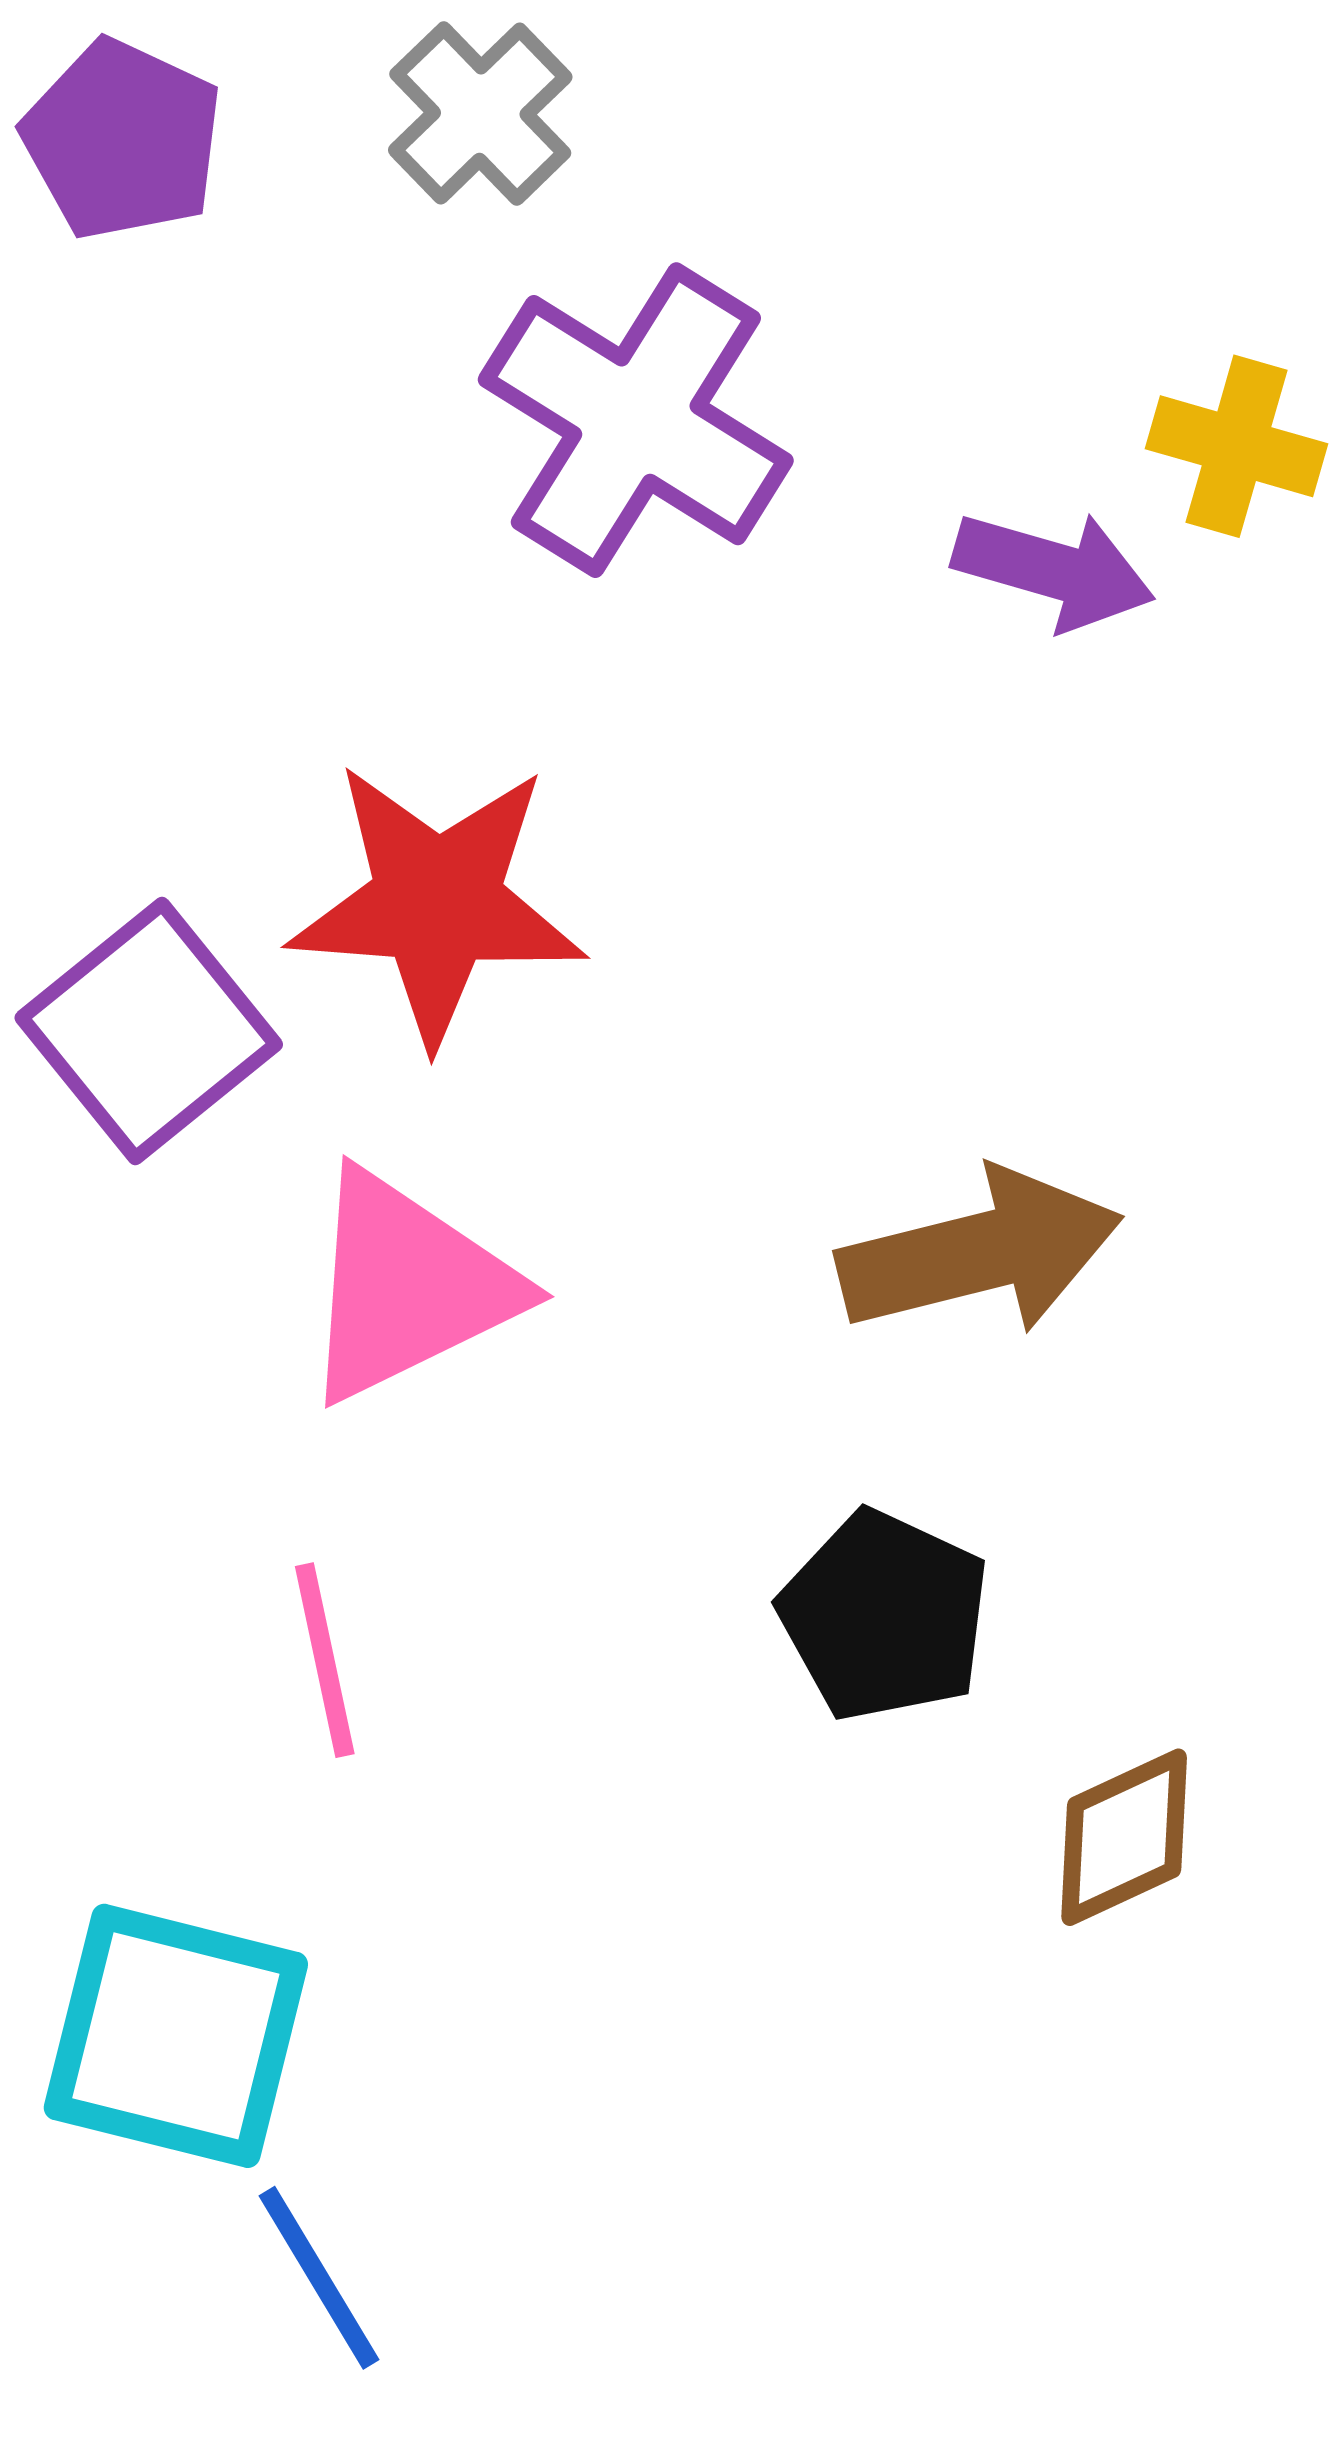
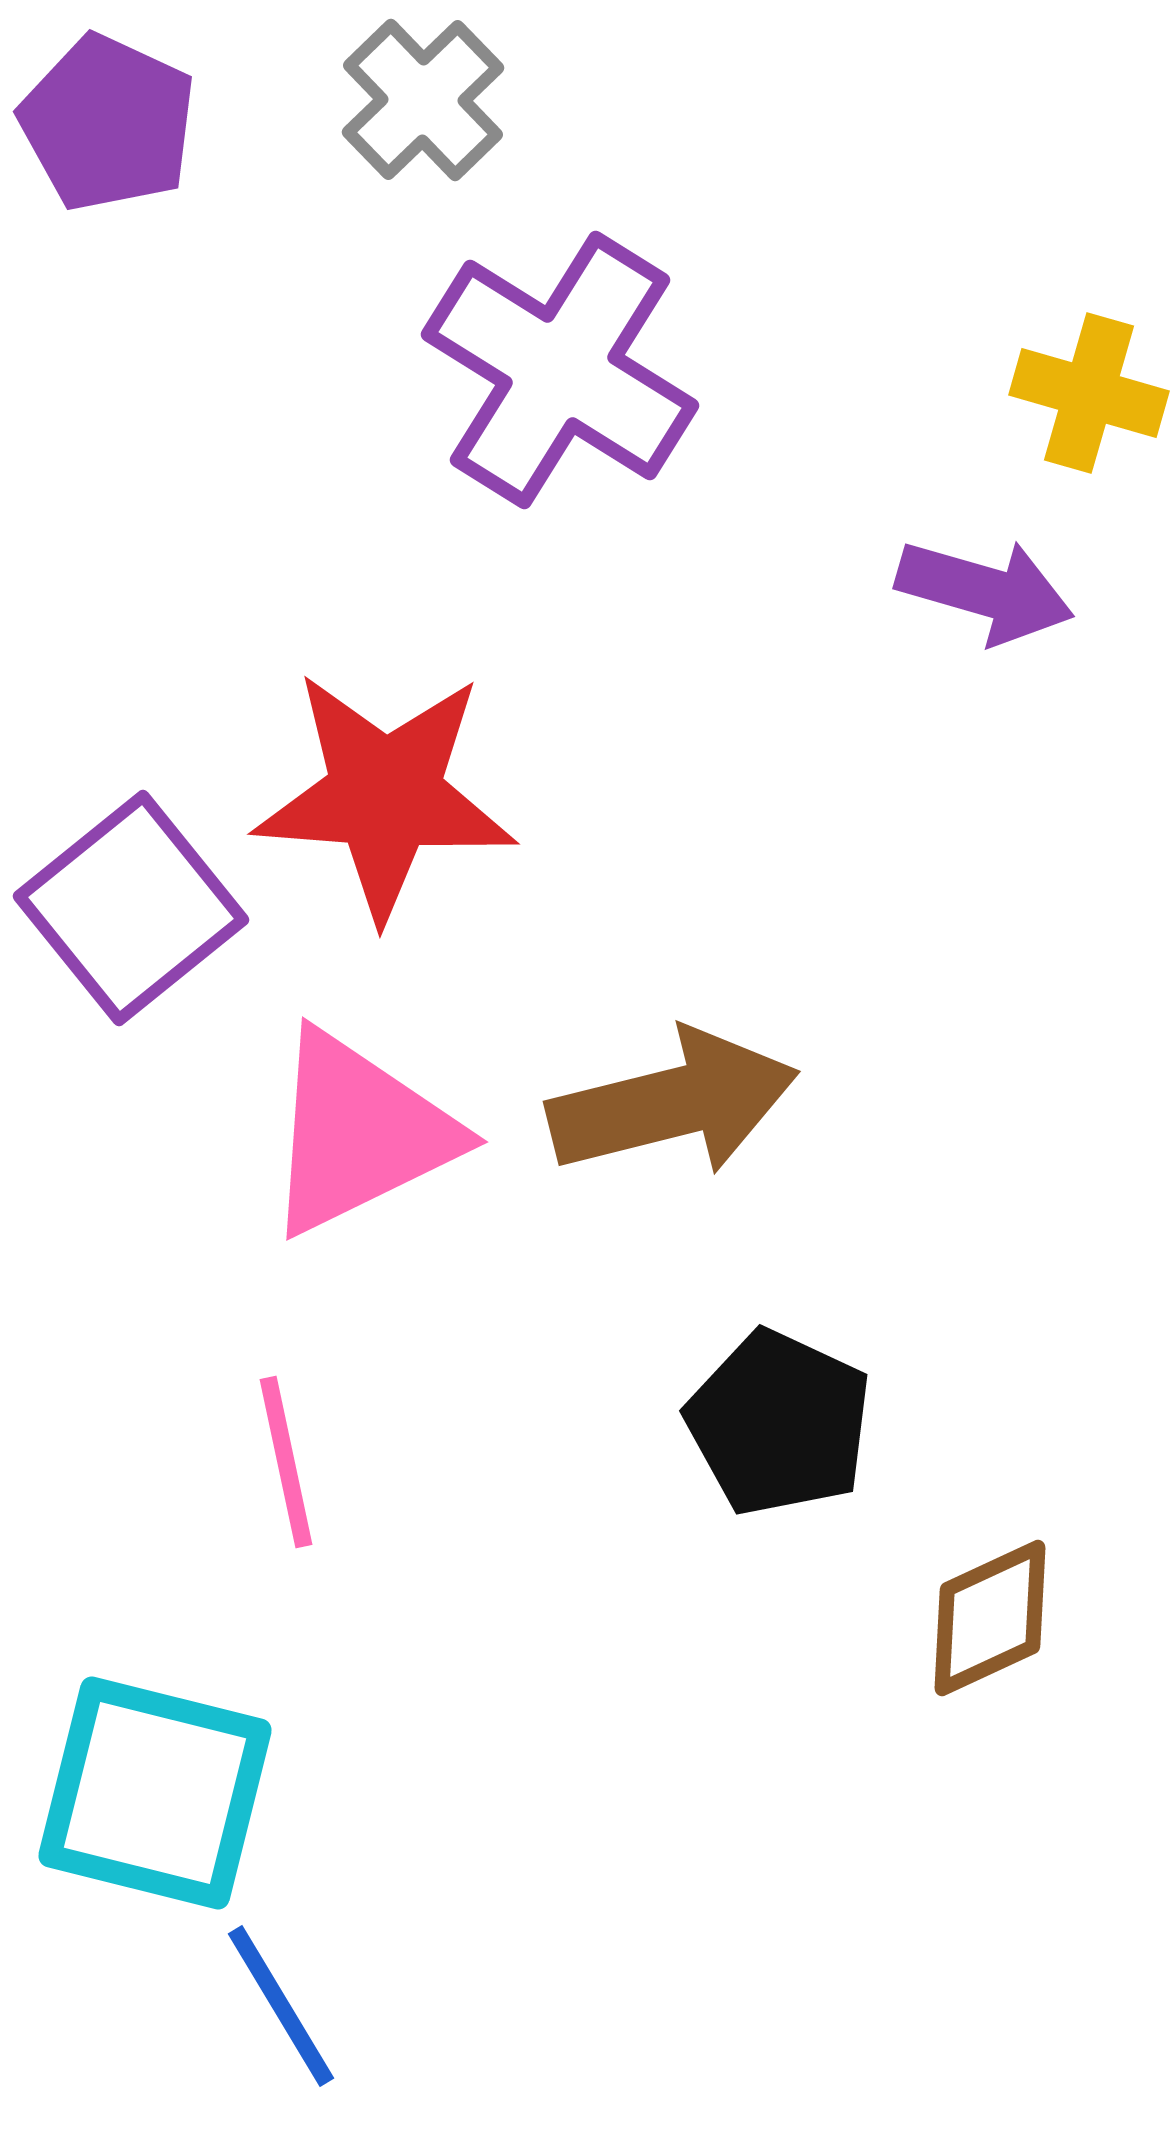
purple arrow: (1054, 570) -> (985, 591), moved
brown arrow: (980, 1252) -> (673, 1103), moved

